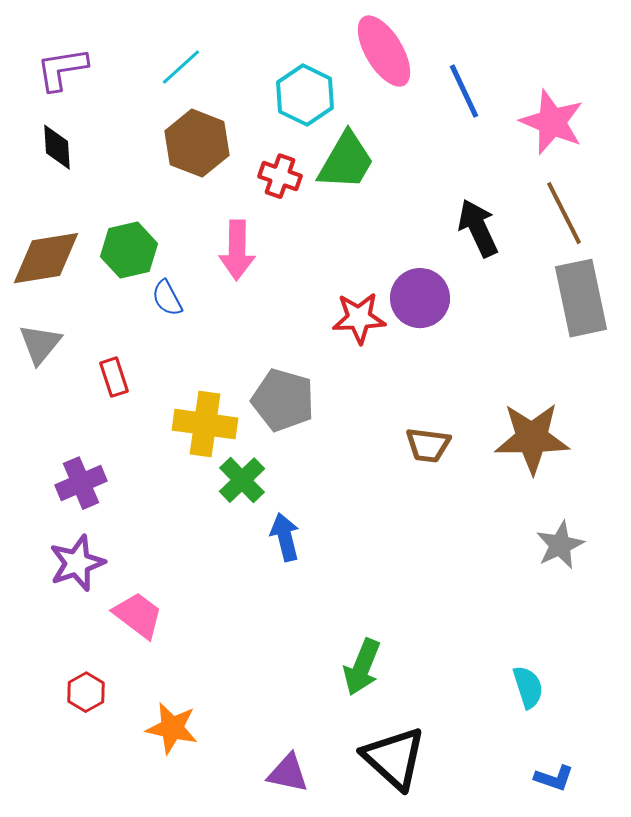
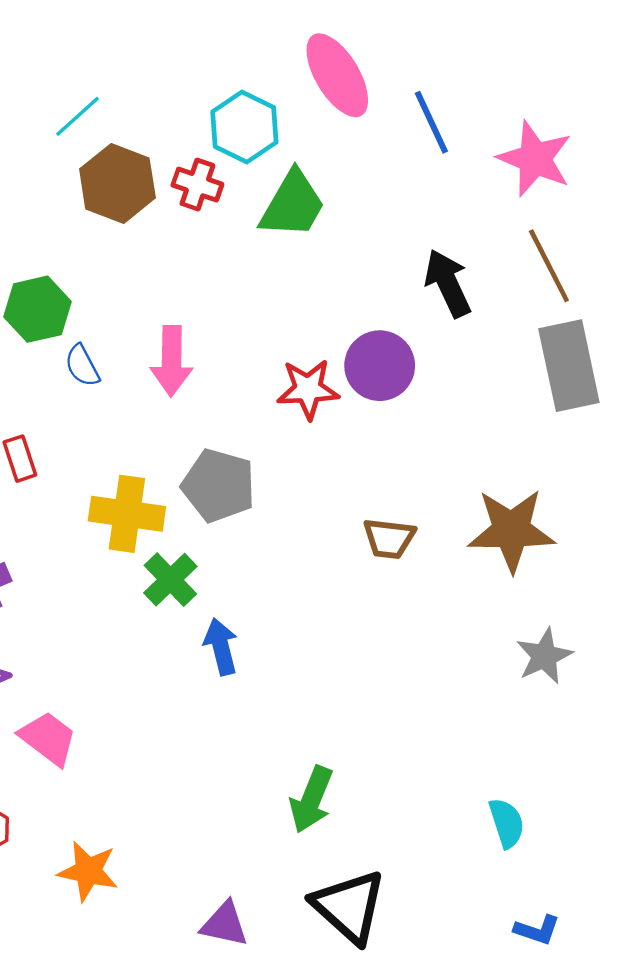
cyan line: (181, 67) -> (78, 116), moved
red cross: (280, 176) -> (197, 185), moved
pink arrow: (237, 250) -> (172, 361), moved

